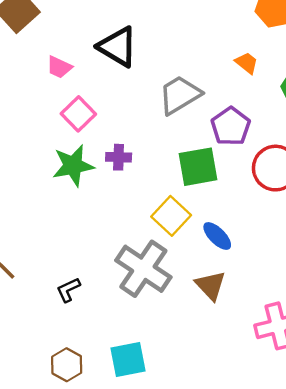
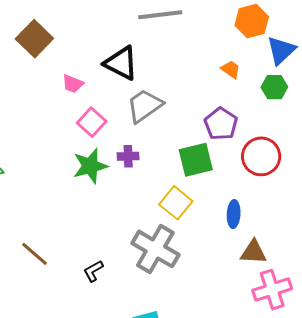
gray trapezoid: (180, 95) -> (145, 106), moved
blue ellipse: (217, 236) -> (234, 214), moved, turned 52
brown triangle: (211, 285) -> (253, 252), moved, turned -40

